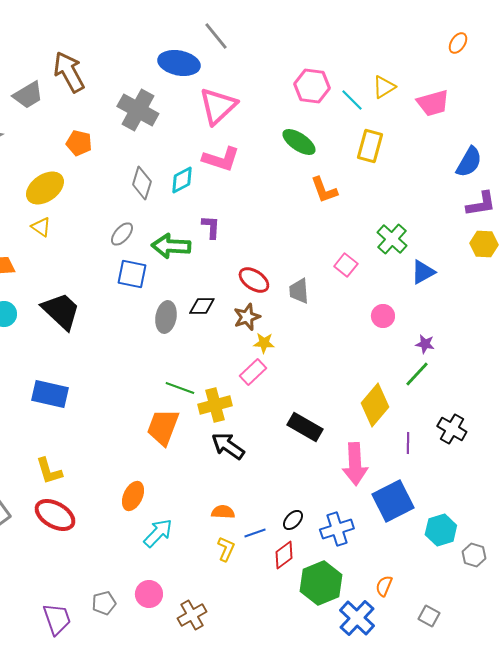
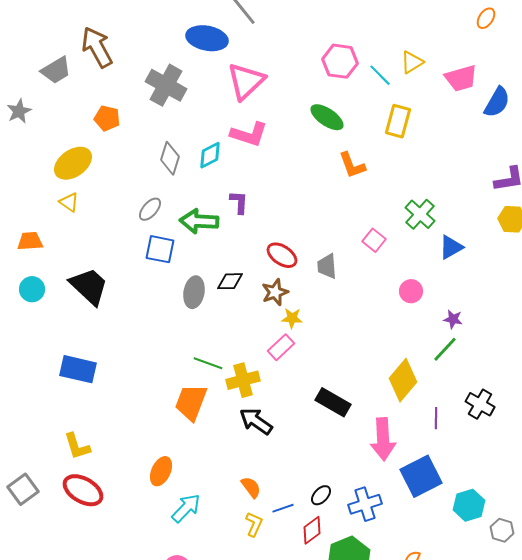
blue semicircle: (469, 162) -> (497, 102), moved
orange semicircle: (223, 512) -> (251, 487), turned 50

